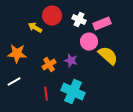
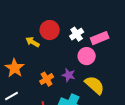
white cross: (79, 20) -> (77, 34), turned 32
orange star: (17, 54) -> (15, 68), turned 30
yellow semicircle: (108, 56) -> (95, 85), moved

